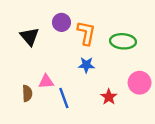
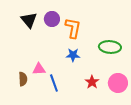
black triangle: (30, 37) -> (29, 20), moved
green ellipse: (123, 41) -> (110, 47), moved
pink circle: (140, 83) -> (118, 83), moved

